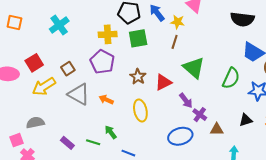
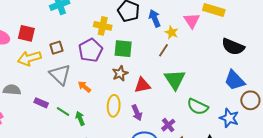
green square: (138, 38) -> (123, 49), moved
red square: (34, 63) -> (26, 33), turned 30
green semicircle: (231, 78) -> (198, 107), moved, turned 75
purple arrow: (186, 101) -> (137, 113), moved
green line: (93, 142) -> (63, 112), moved
purple rectangle: (67, 143) -> (41, 103), moved, turned -32

